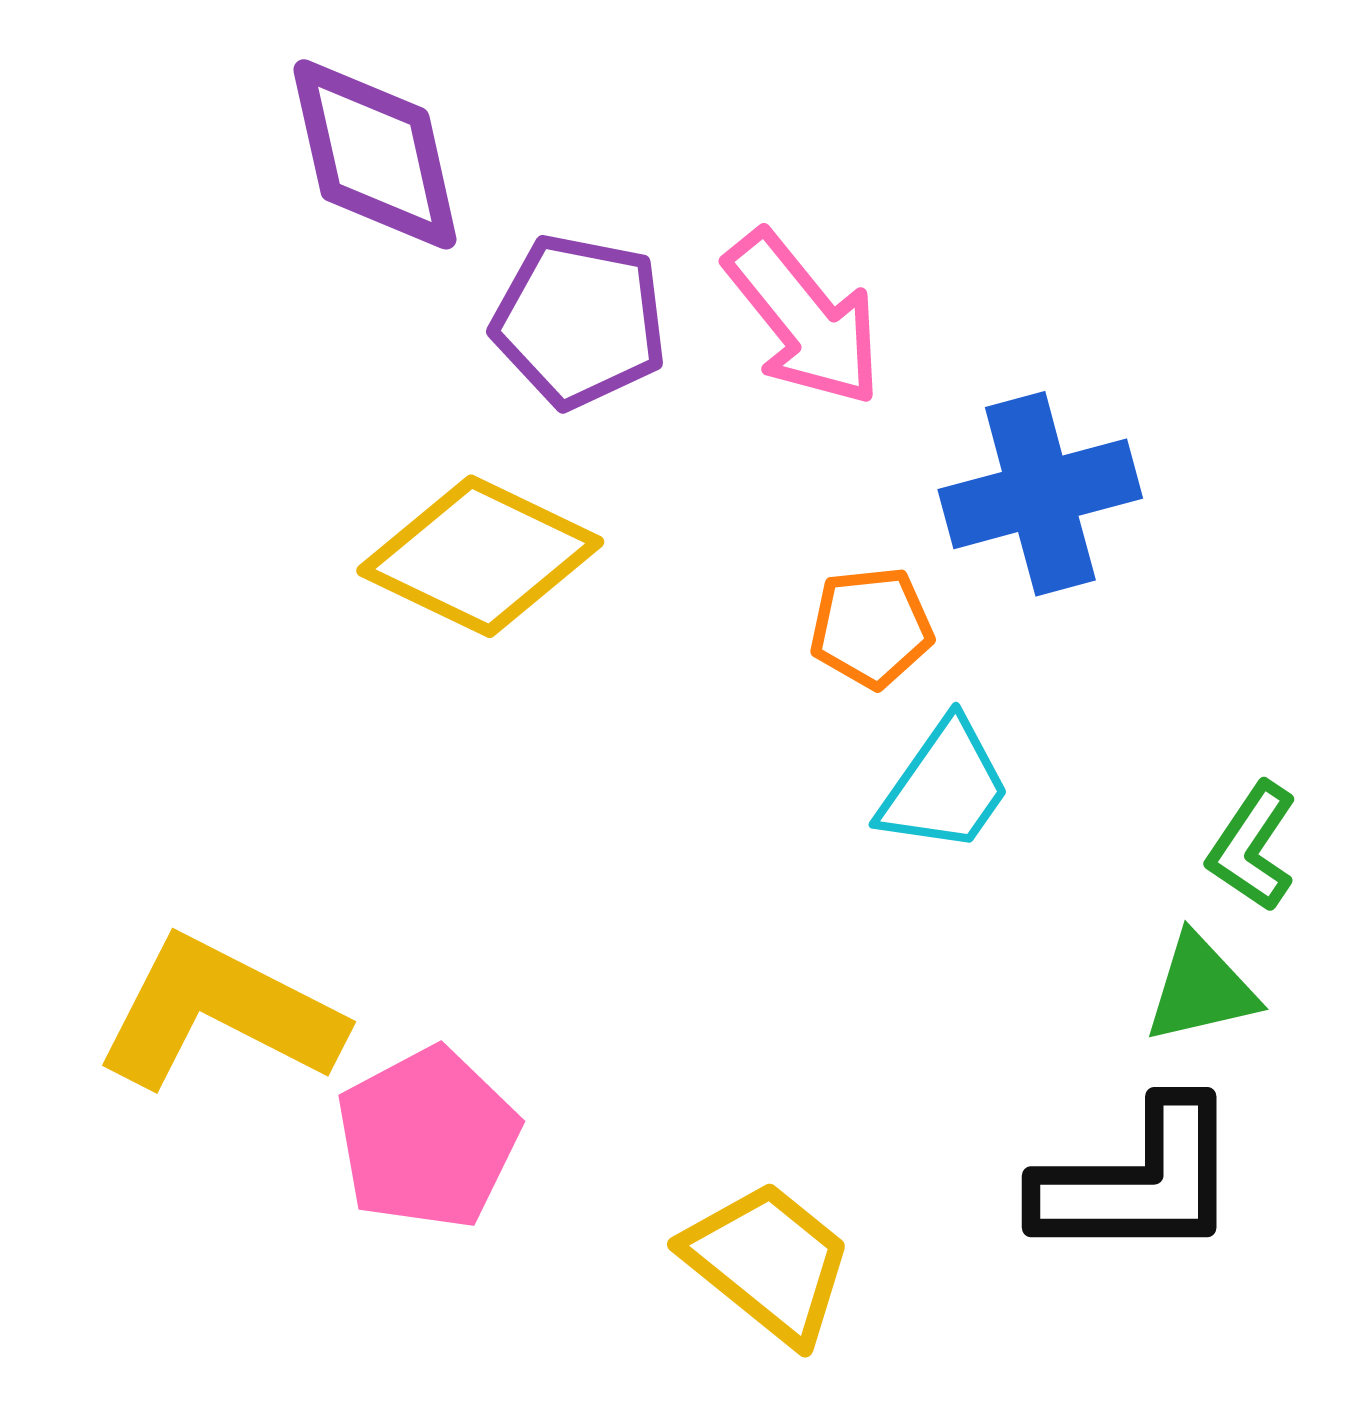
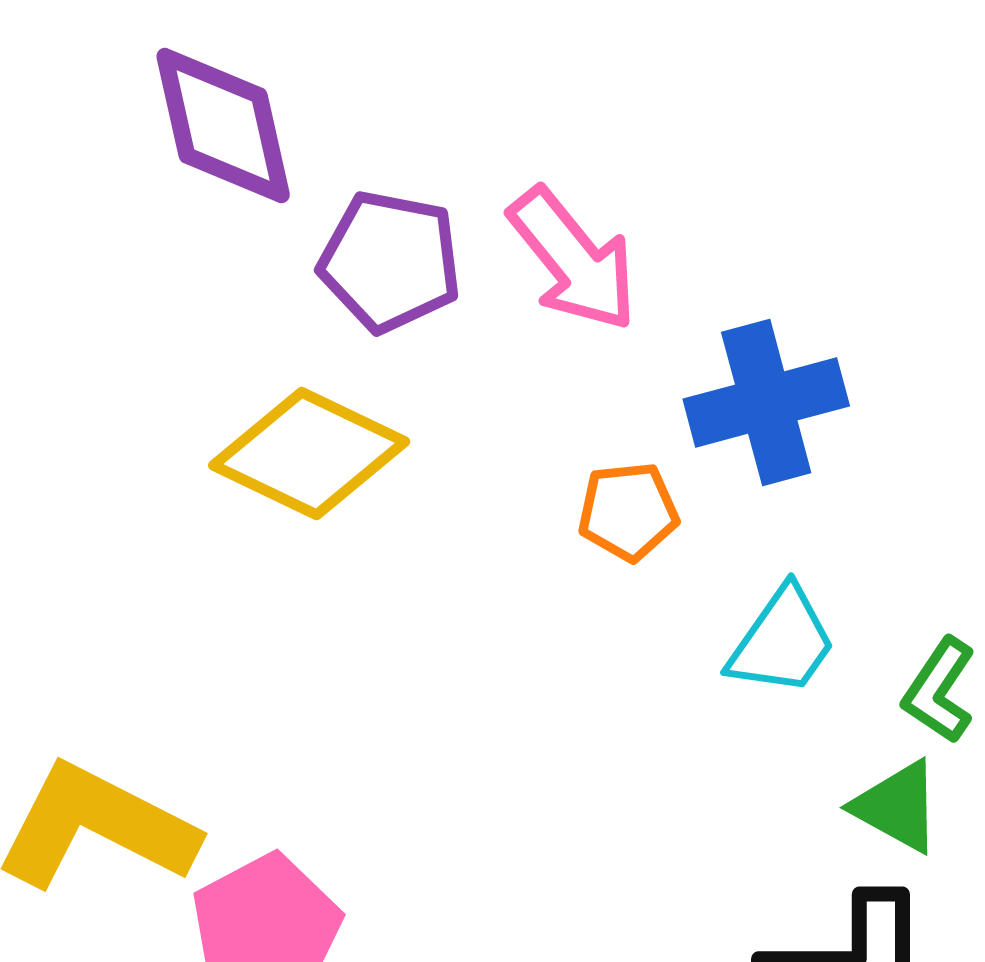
cyan trapezoid: (945, 787) -> (782, 642), moved
green triangle: (1201, 989) -> (897, 806), turned 42

